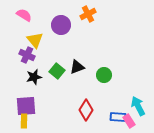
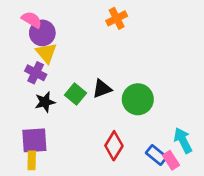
purple circle: (61, 25) -> (42, 33), moved
green circle: (104, 75) -> (138, 99), size x1.5
blue rectangle: (118, 117) -> (156, 155), turned 35

